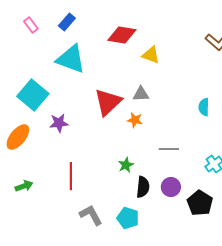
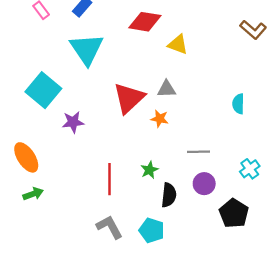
cyan triangle: (71, 59) -> (87, 49), turned 36
orange ellipse: (18, 137) -> (26, 157), moved, turned -72
red line: (71, 176) -> (109, 179), moved
purple circle: (171, 187) -> (204, 184), moved

